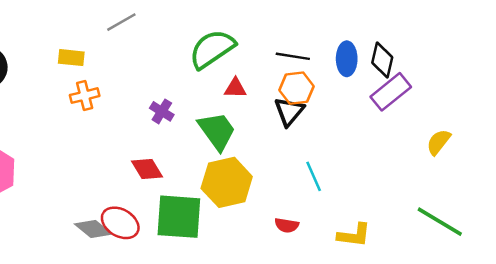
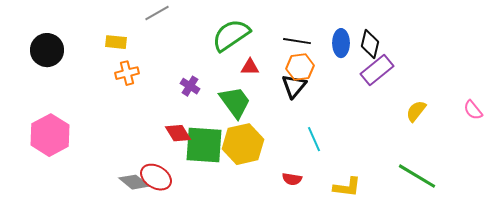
green square: (179, 217) -> (204, 145), moved

